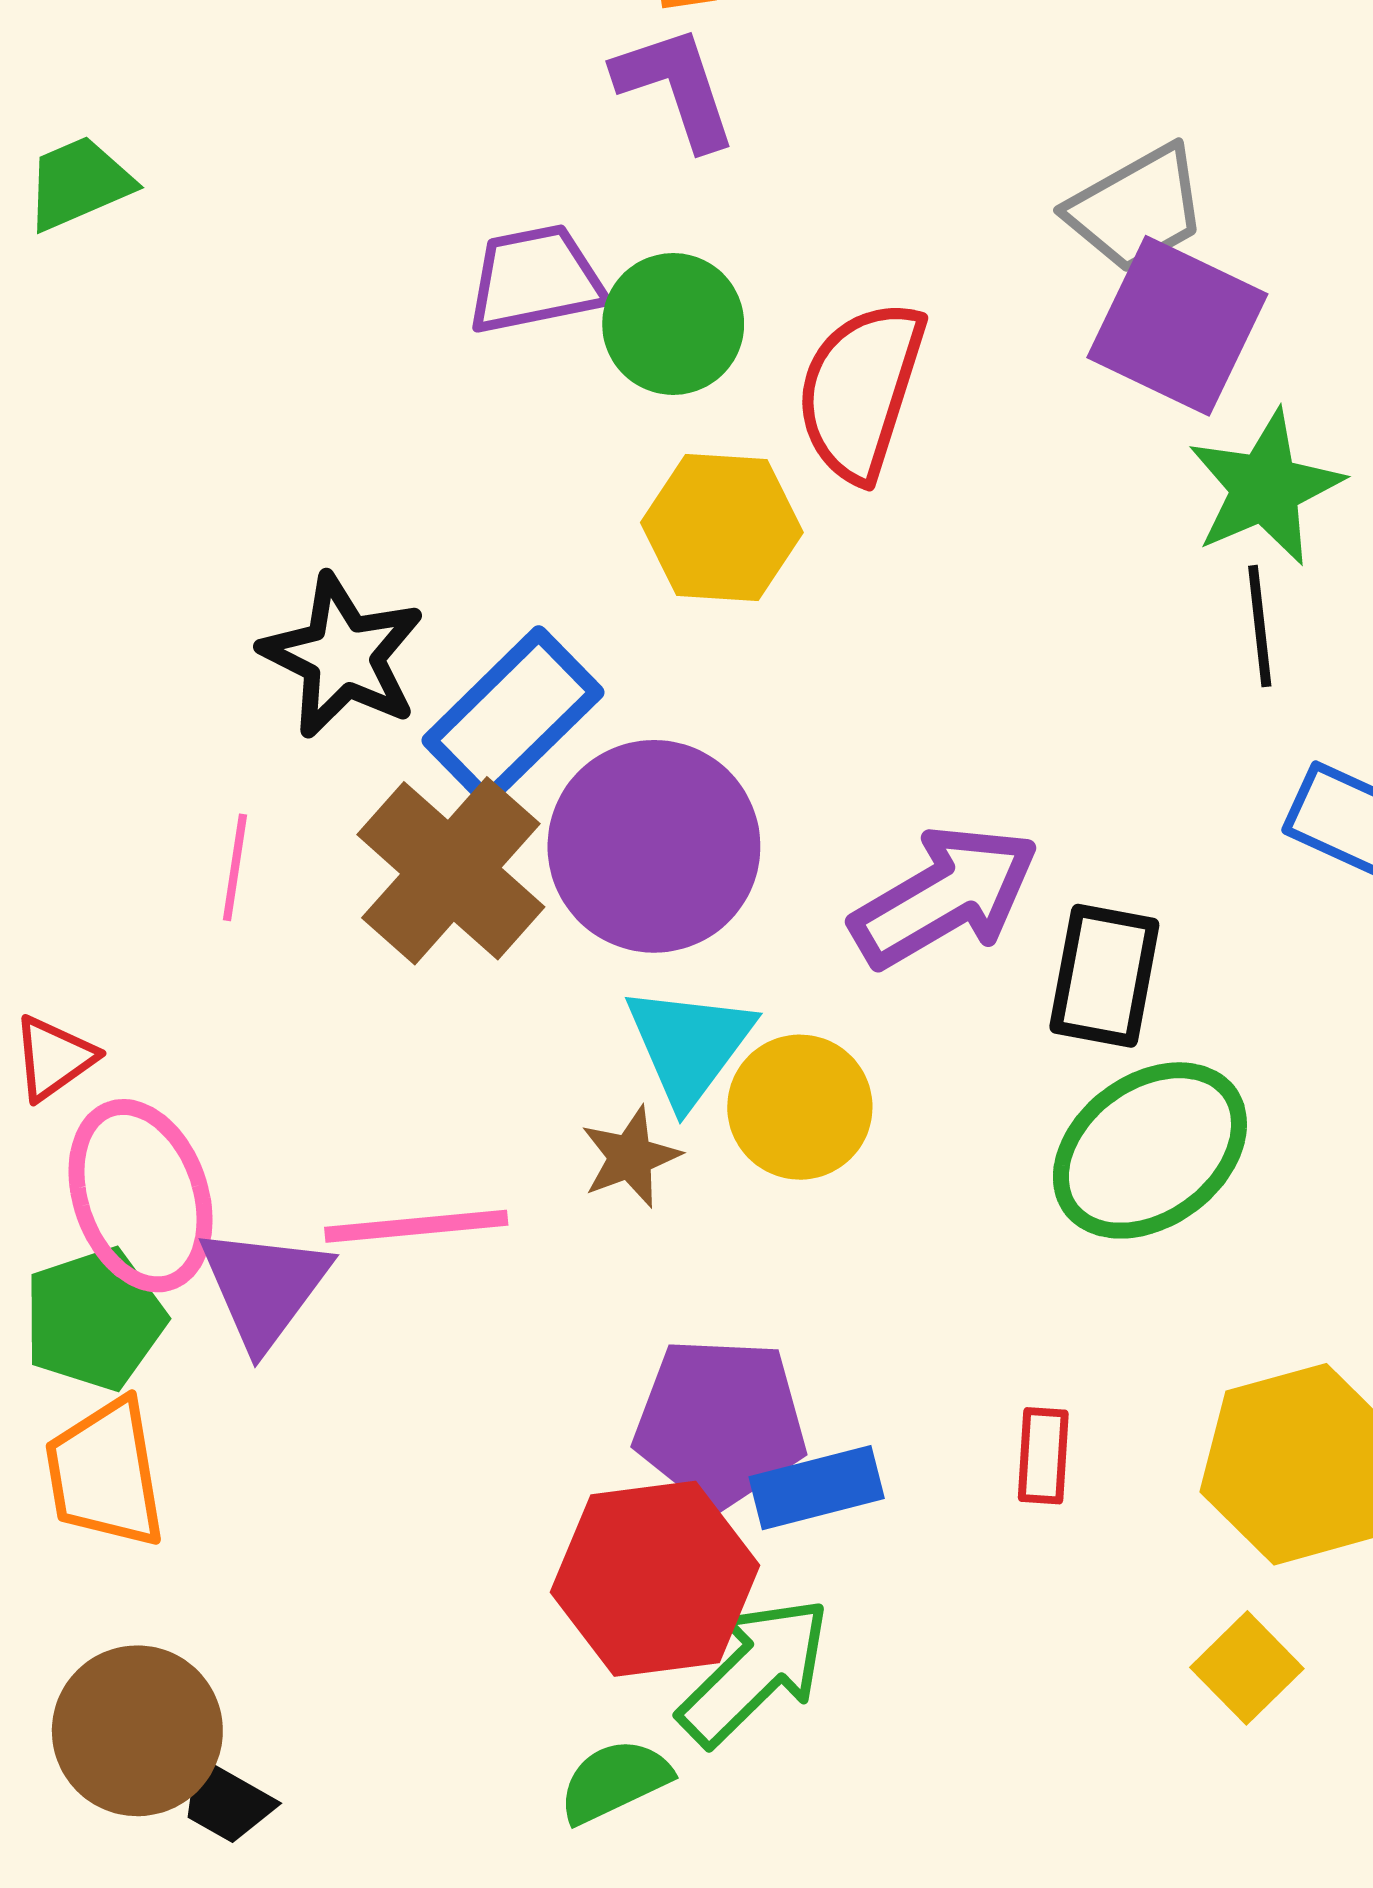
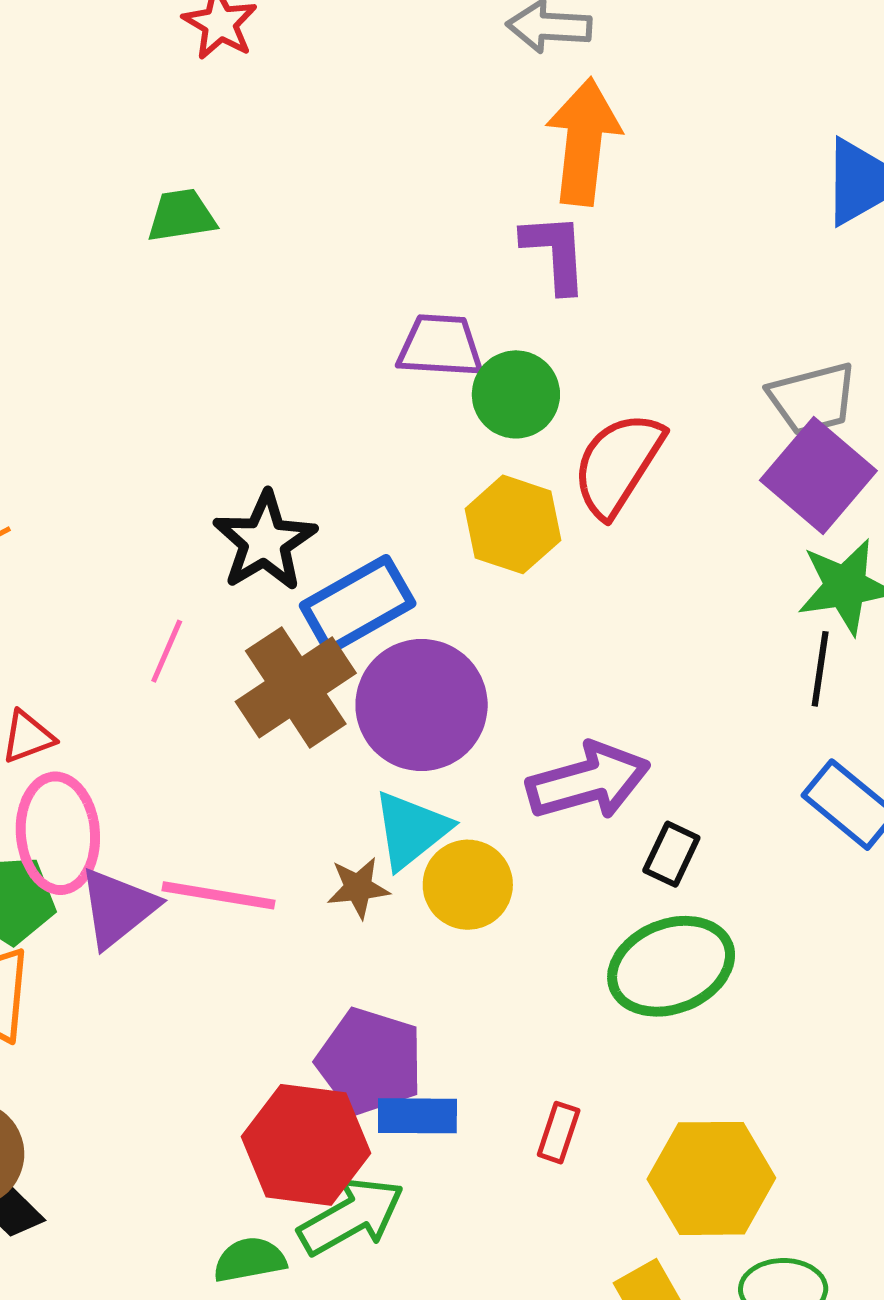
black rectangle: (1104, 976) -> (671, 854), size x0.7

